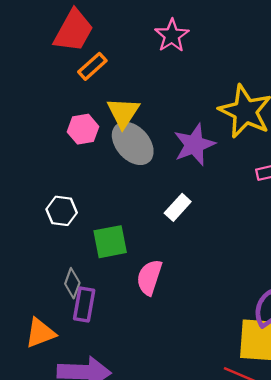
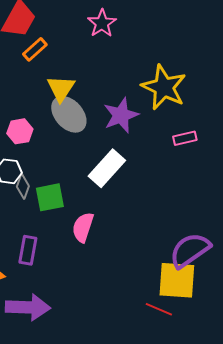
pink hexagon: (83, 129) -> (20, 131), moved
white rectangle: (178, 207) -> (107, 168), size x1.6
gray diamond: (72, 283) -> (23, 186), moved

